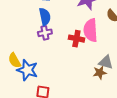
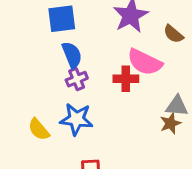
pink semicircle: (91, 30) -> (145, 62), turned -50
blue star: (27, 70) -> (76, 119), moved

